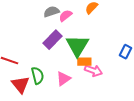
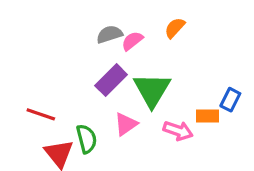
orange rectangle: (84, 62) -> (207, 116), moved
pink triangle: (63, 79) -> (126, 124), moved

